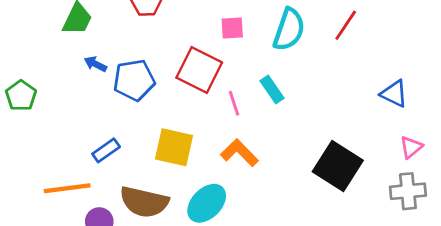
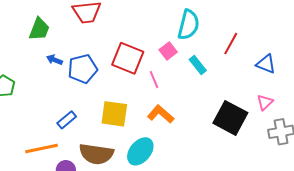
red line: (346, 25) -> (231, 44), moved
pink square: (232, 28) -> (168, 51), moved, turned -30
cyan rectangle: (272, 90) -> (198, 65), moved
pink triangle: (411, 147) -> (265, 102), moved

